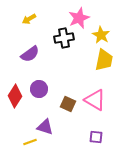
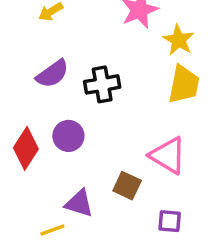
black cross: (64, 38) -> (102, 84), moved
brown square: (68, 104) -> (127, 186), moved

